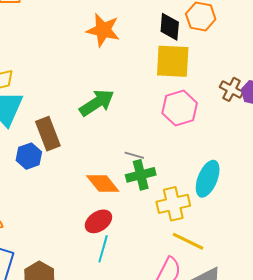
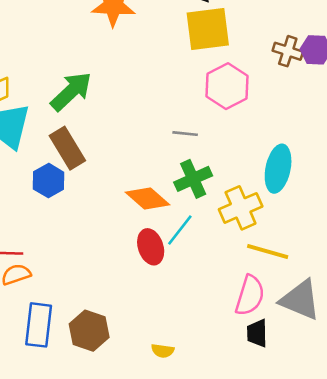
green arrow: (97, 103) -> (71, 91), moved
gray line: (134, 155) -> (185, 134), moved
red ellipse: (98, 221) -> (151, 247), turned -64
cyan line: (103, 249) -> (180, 230), moved, turned 32

